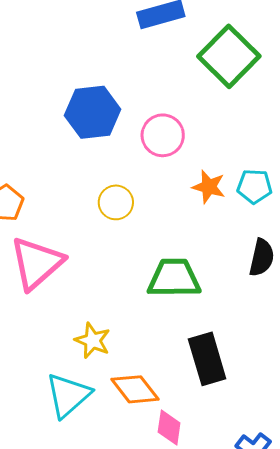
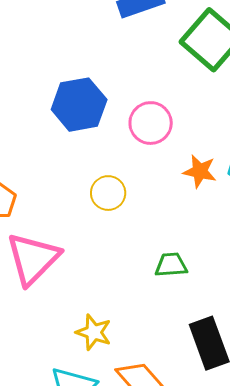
green trapezoid: (174, 278) -> (171, 265), size x0.6

